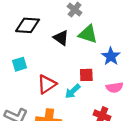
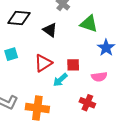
green triangle: (88, 34) -> (89, 24), moved
blue star: (111, 56) -> (106, 48), moved
red triangle: (47, 84) -> (43, 63), moved

